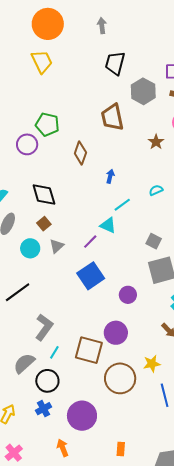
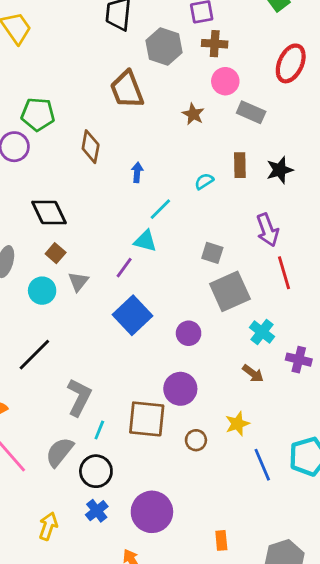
brown circle: (120, 378) -> (196, 440), moved, size x0.5
orange rectangle: (121, 449) -> (221, 540), moved

